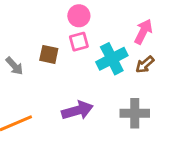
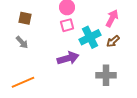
brown square: (49, 54) -> (25, 18), moved
purple arrow: (77, 110) -> (68, 58), moved

